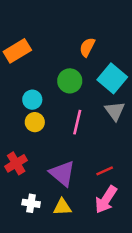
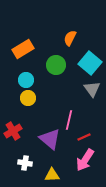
orange rectangle: (17, 51) -> (23, 49), moved
pink line: (77, 122) -> (69, 120), moved
yellow triangle: (62, 207) -> (52, 175), moved

